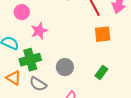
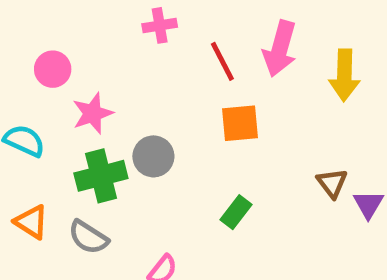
green cross: (30, 60) -> (101, 176), moved
gray circle: (65, 67) -> (153, 156), moved

